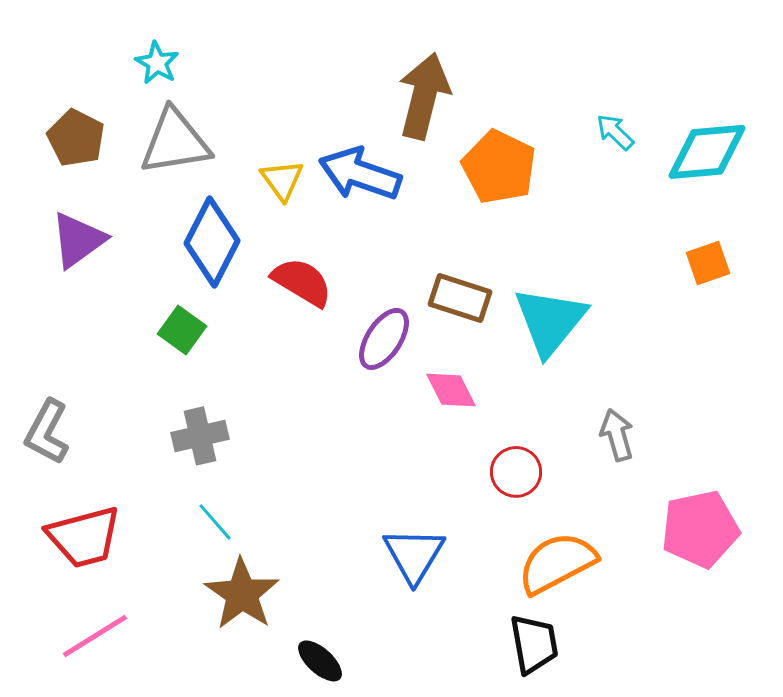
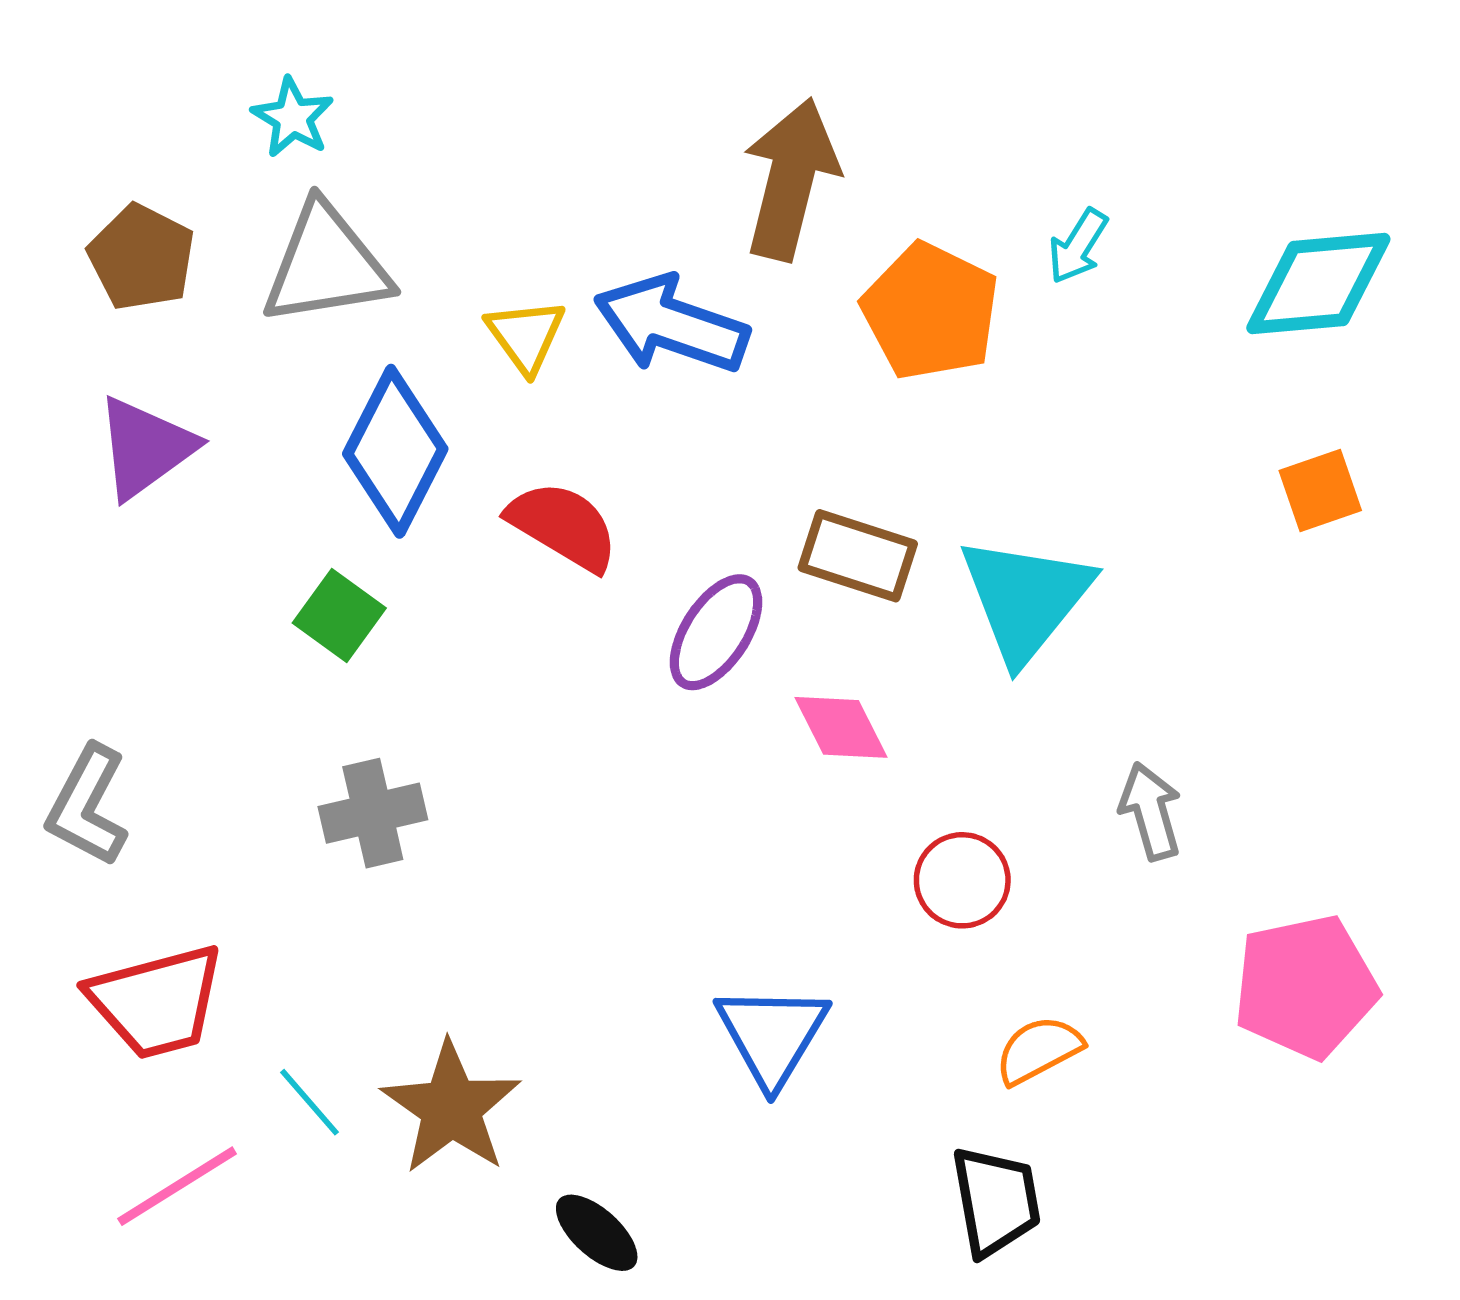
cyan arrow: (615, 132) -> (1078, 246), moved, turned -102
cyan line: (215, 522) -> (309, 1102), moved
orange semicircle: (557, 563) -> (1039, 1050), size x0.6

